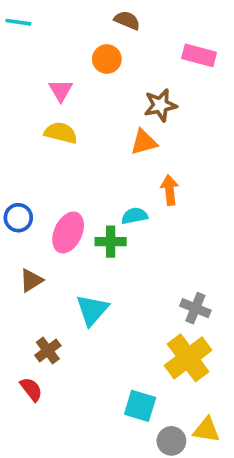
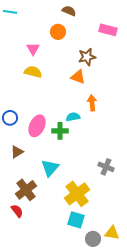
orange triangle: (144, 142) -> (78, 77), turned 35
brown cross: (48, 351) -> (26, 190), size x1.5
yellow cross: (188, 358) -> (77, 194), moved

